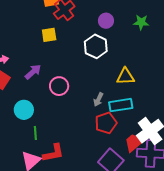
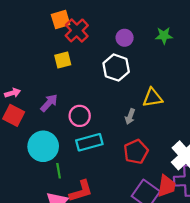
gray arrow: (98, 99) -> (130, 117), moved
cyan rectangle: (121, 105) -> (89, 142), moved
cyan circle: (24, 110) -> (43, 146), size x1.4
red trapezoid: (134, 143) -> (166, 186), moved, turned 145

